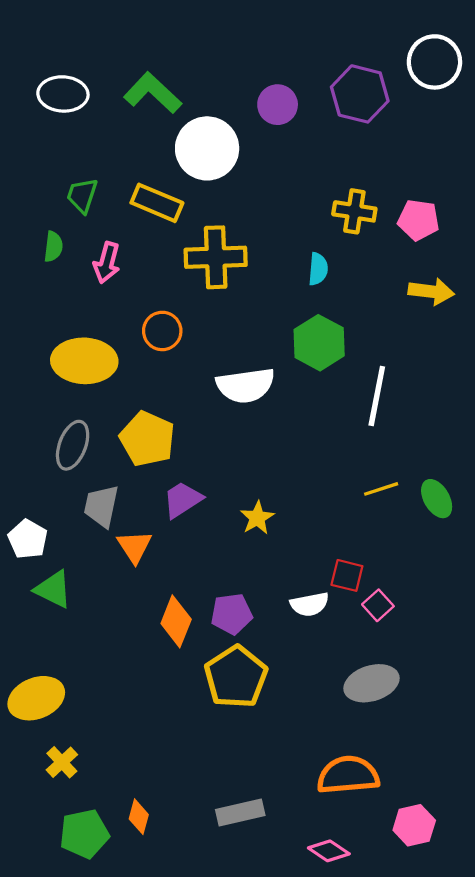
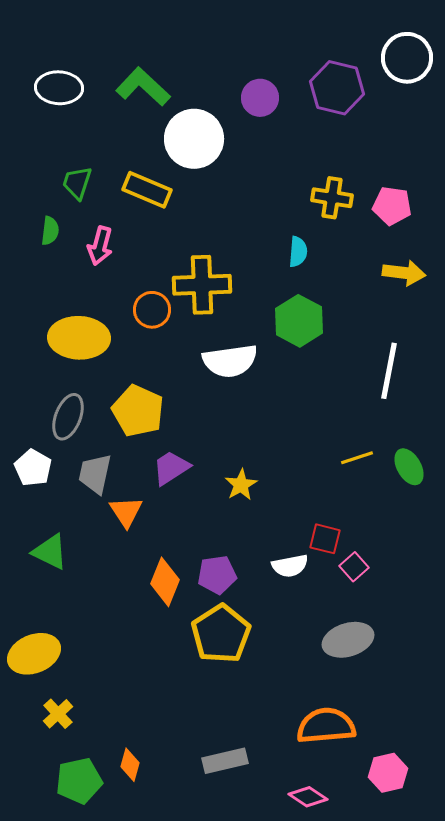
yellow cross: (216, 257) -> (202, 285), moved
white line: (377, 396) -> (389, 371), moved
white pentagon: (28, 539) -> (33, 468), moved

